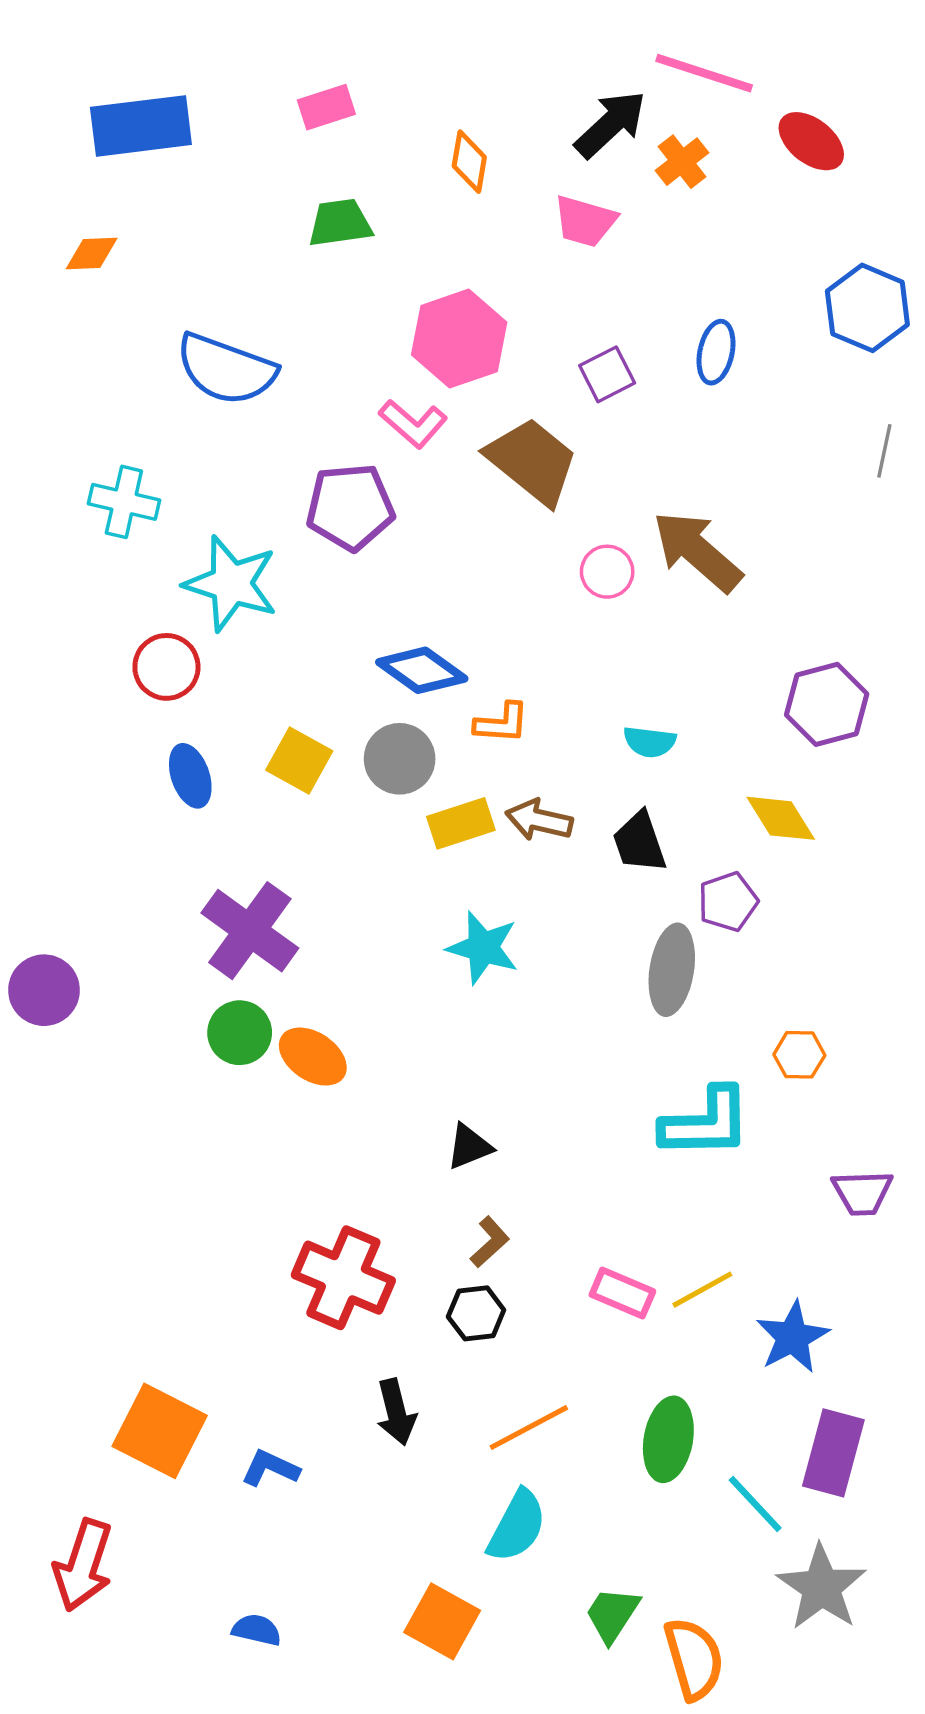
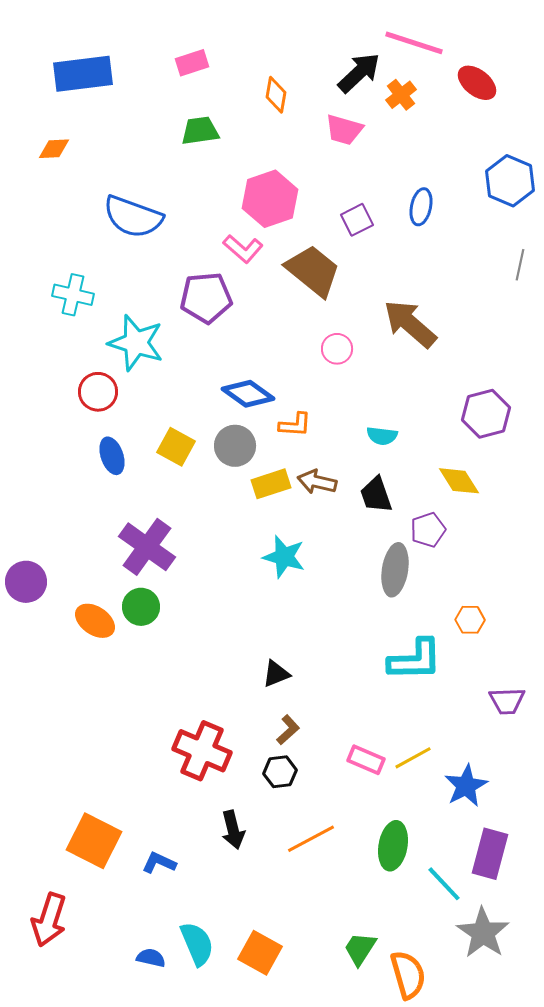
pink circle: (607, 572) -> (337, 349), moved
orange ellipse: (313, 1057) -> (95, 621), moved
cyan semicircle: (517, 1526) -> (197, 944), moved, turned -51

